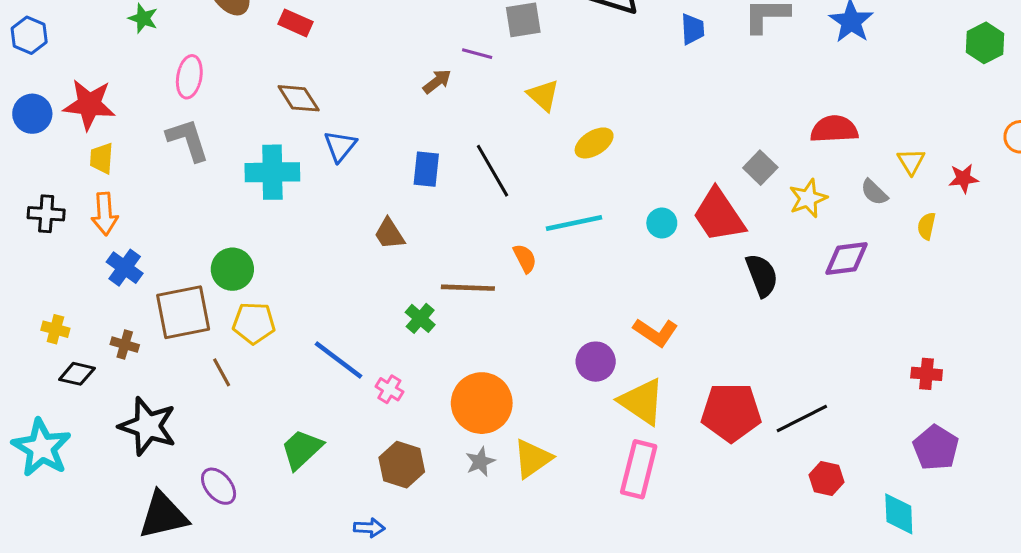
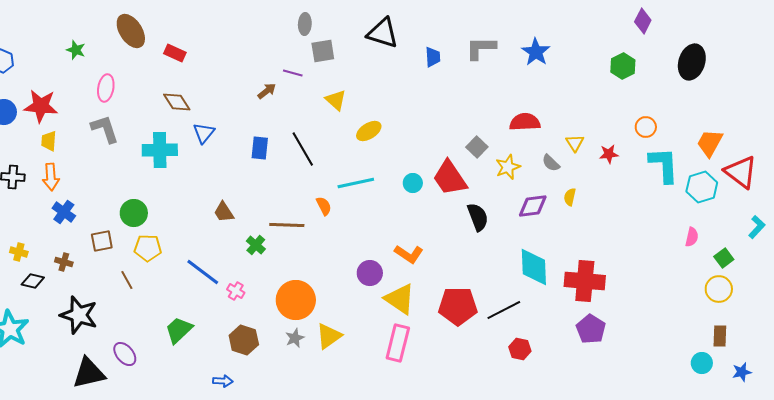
yellow semicircle: (927, 226) -> (570, 197), moved
brown trapezoid: (389, 234) -> (224, 212), moved
brown square: (183, 312) -> (102, 241), size x0.6
red cross: (927, 374) -> (585, 281), size x2.0
cyan diamond: (899, 514) -> (534, 267), moved, size x1.4

